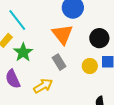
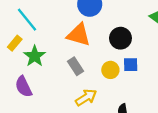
orange triangle: (62, 34) -> (79, 35), turned -35
yellow arrow: (43, 86) -> (86, 97), moved

